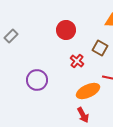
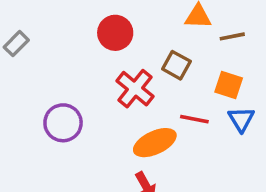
red cross: (77, 61) -> (135, 89), size x1.5

